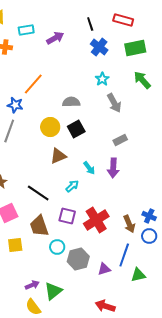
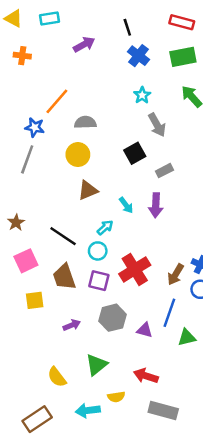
red rectangle: (123, 20) -> (182, 22), moved
cyan rectangle: (26, 30) -> (49, 19), moved
gray semicircle: (71, 102) -> (85, 122), moved
black square: (76, 129) -> (135, 153), moved
purple square: (67, 216) -> (99, 281), moved
brown arrow: (129, 224) -> (176, 274), turned 54
cyan circle: (57, 247) -> (98, 251), moved
purple triangle: (104, 269) -> (145, 330), turned 32
purple arrow: (32, 285) -> (72, 325), moved
green triangle: (53, 291) -> (96, 365), moved

